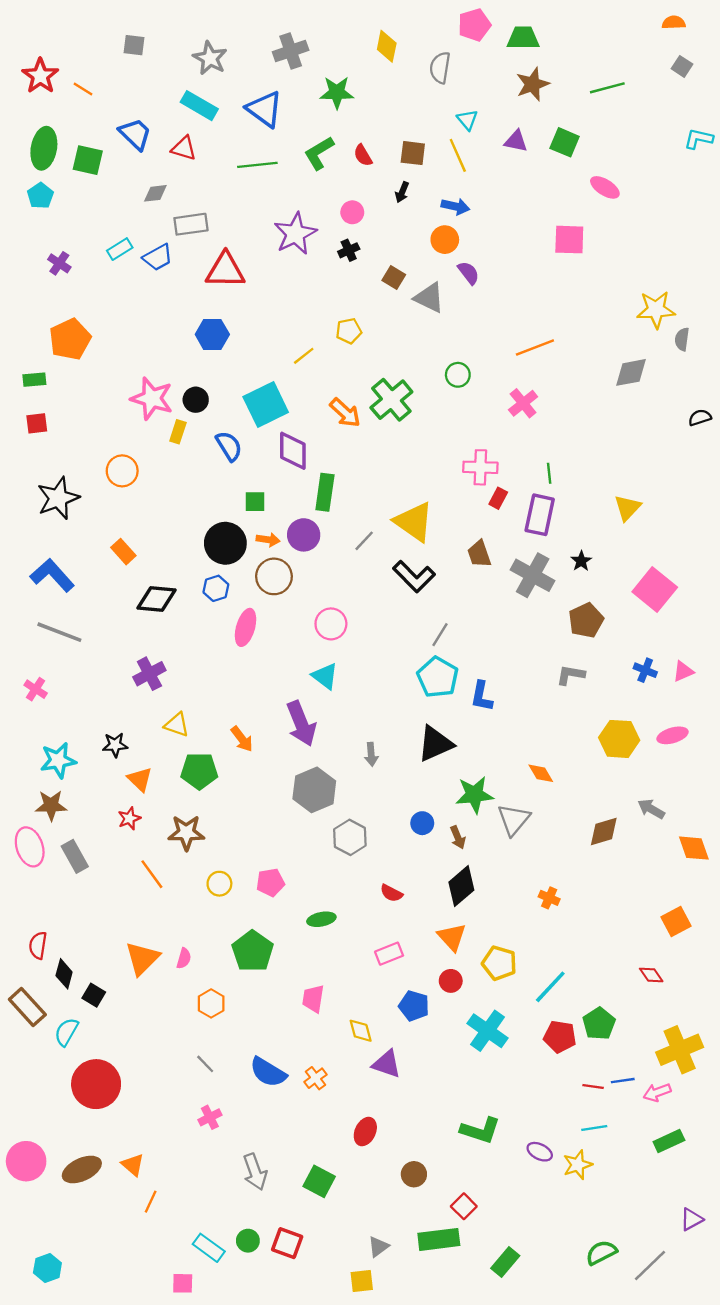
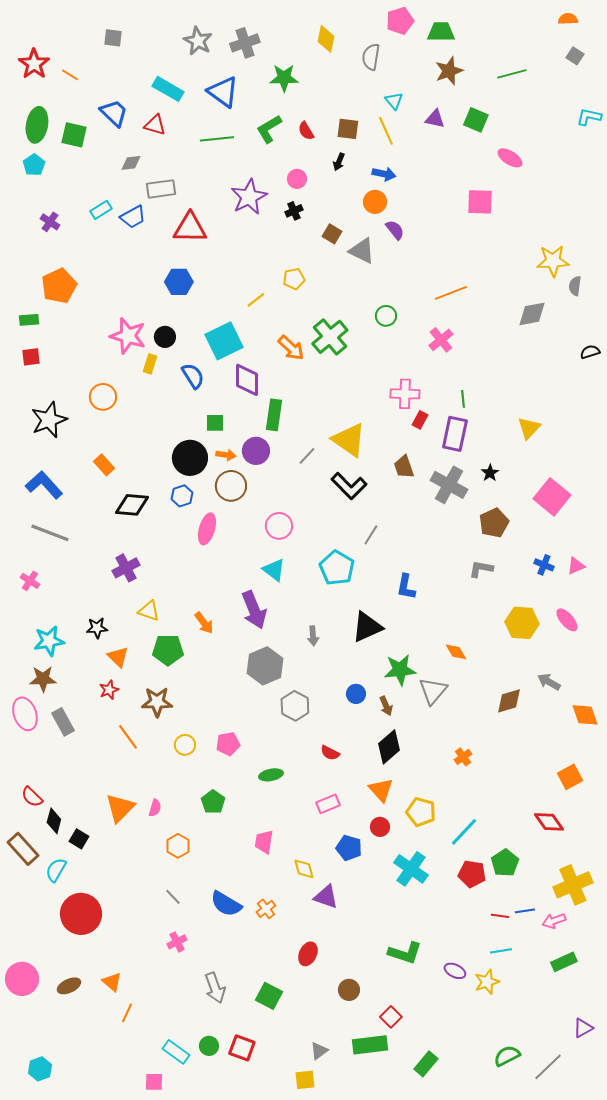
gray star: (210, 58) -> (198, 41), moved
cyan pentagon: (438, 677) -> (337, 568), moved
pink ellipse: (673, 735) -> (567, 620), turned 65
orange cross: (549, 898) -> (463, 757), turned 30
red semicircle: (38, 945) -> (32, 797), turned -55
green pentagon: (253, 951) -> (213, 802), size x0.7
red diamond: (651, 975) -> (549, 822), size x1.4
brown ellipse: (82, 1169) -> (69, 986), size x0.7

